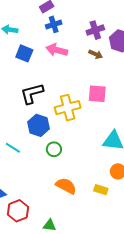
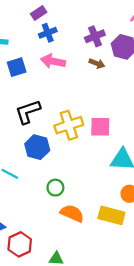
blue square: (24, 53) -> (17, 67), turned -36
pink square: (97, 94) -> (100, 127), moved
green circle: (54, 149) -> (55, 188), moved
yellow rectangle: (101, 190) -> (111, 215), size x1.6

